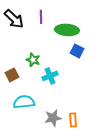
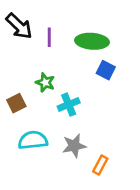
purple line: (41, 17) -> (49, 37), moved
gray star: (53, 118) -> (74, 146), moved
orange rectangle: (73, 120) -> (100, 165), turned 32

